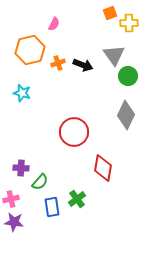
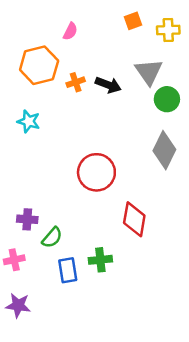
orange square: (110, 13) -> (133, 21), moved
green cross: (77, 199) -> (100, 260), turned 30
purple star: (14, 222) -> (18, 305), moved

